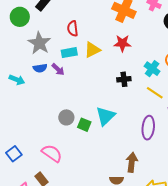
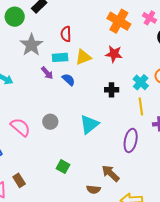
blue semicircle: (40, 68) -> (68, 80), moved, turned -136
yellow line: (155, 93) -> (141, 106), turned 42
green square: (84, 125) -> (63, 167), moved
pink semicircle: (52, 153) -> (20, 127), moved
brown arrow: (132, 162) -> (111, 173), turned -60

